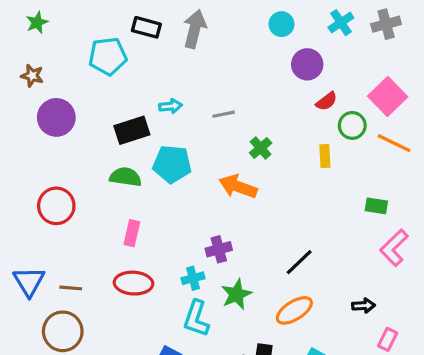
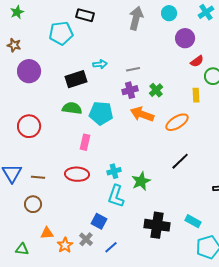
gray arrow: (195, 29) -> (136, 18), moved
cyan pentagon: (172, 164) -> (101, 113), moved
pink rectangle: (132, 233) -> (85, 142), moved
purple cross: (219, 249) -> (130, 90), moved
orange ellipse: (294, 310) -> (177, 122), moved
brown circle: (63, 331) -> (33, 204), size x0.7

